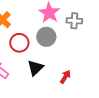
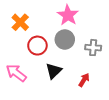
gray cross: (74, 21) -> (93, 48), moved

